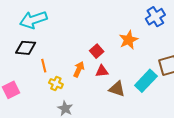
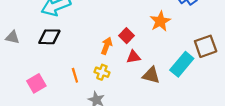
orange line: (44, 66) -> (75, 75), moved
orange arrow: (79, 69) -> (107, 46), moved
yellow cross: (56, 84) -> (102, 72), moved

